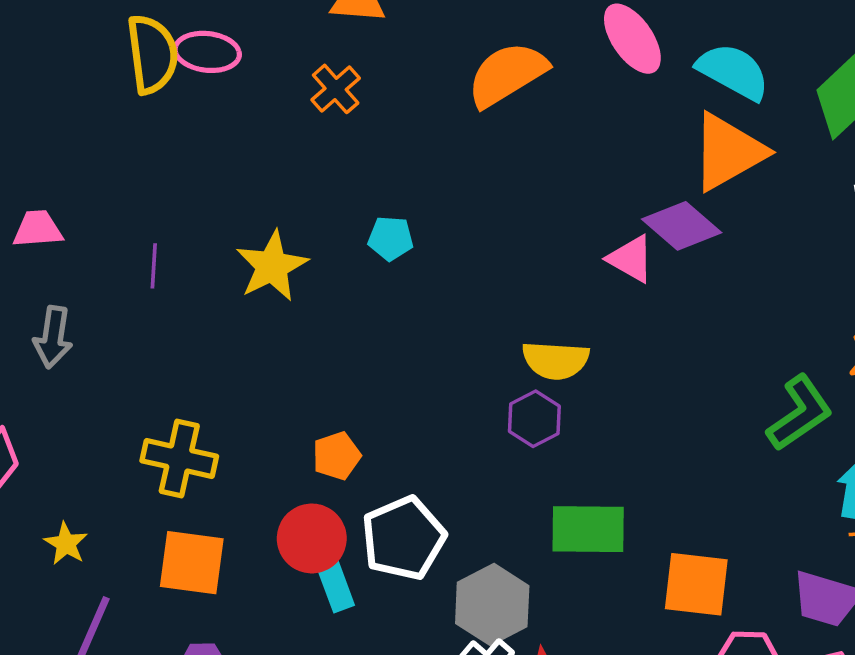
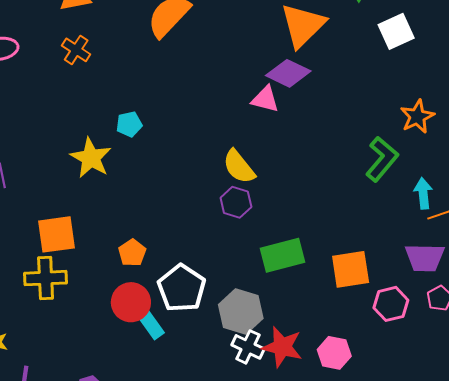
yellow star: (272, 266) -> (91, 158), moved
yellow semicircle: (556, 360) -> (239, 167), turned 63
orange square: (192, 563) -> (57, 234), moved

